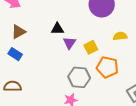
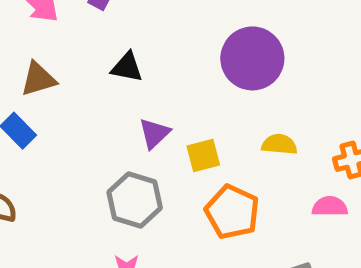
black triangle: (57, 29) -> (127, 67), moved
gray hexagon: (79, 77) -> (135, 200), moved

